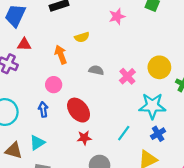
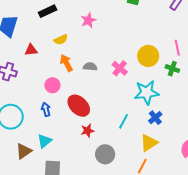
pink star: (117, 16) -> (88, 20), moved
yellow semicircle: (82, 37) -> (61, 40), moved
red triangle: (24, 44) -> (31, 50), moved
orange arrow: (61, 55) -> (66, 63), moved
brown triangle: (14, 150) -> (24, 151), turned -42

